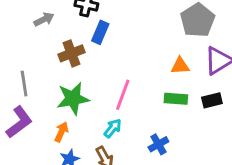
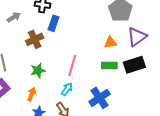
green star: (73, 99) -> (38, 71), size x0.7
black rectangle: (212, 100) -> (134, 65), size x1.5
blue cross: (158, 144) -> (100, 98), size x1.5

